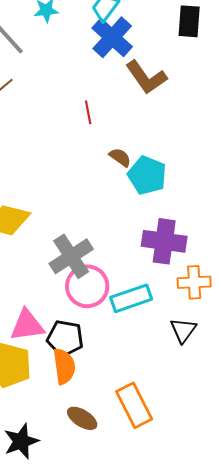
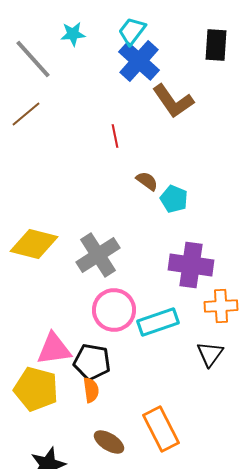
cyan pentagon: (147, 175) -> (174, 199), size x0.7
gray cross: (71, 256) -> (98, 255), moved
orange semicircle: (64, 366) -> (91, 390), size x0.7

